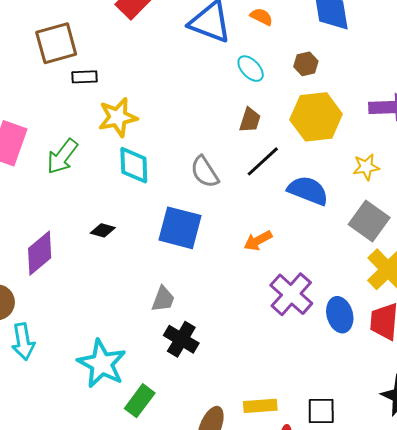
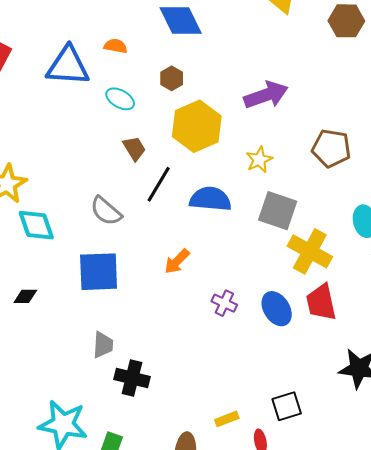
brown trapezoid: (250, 120) -> (134, 148), turned -32
purple cross: (291, 294) -> (224, 303), size x0.6
yellow rectangle: (260, 406) -> (227, 419), size x0.7

